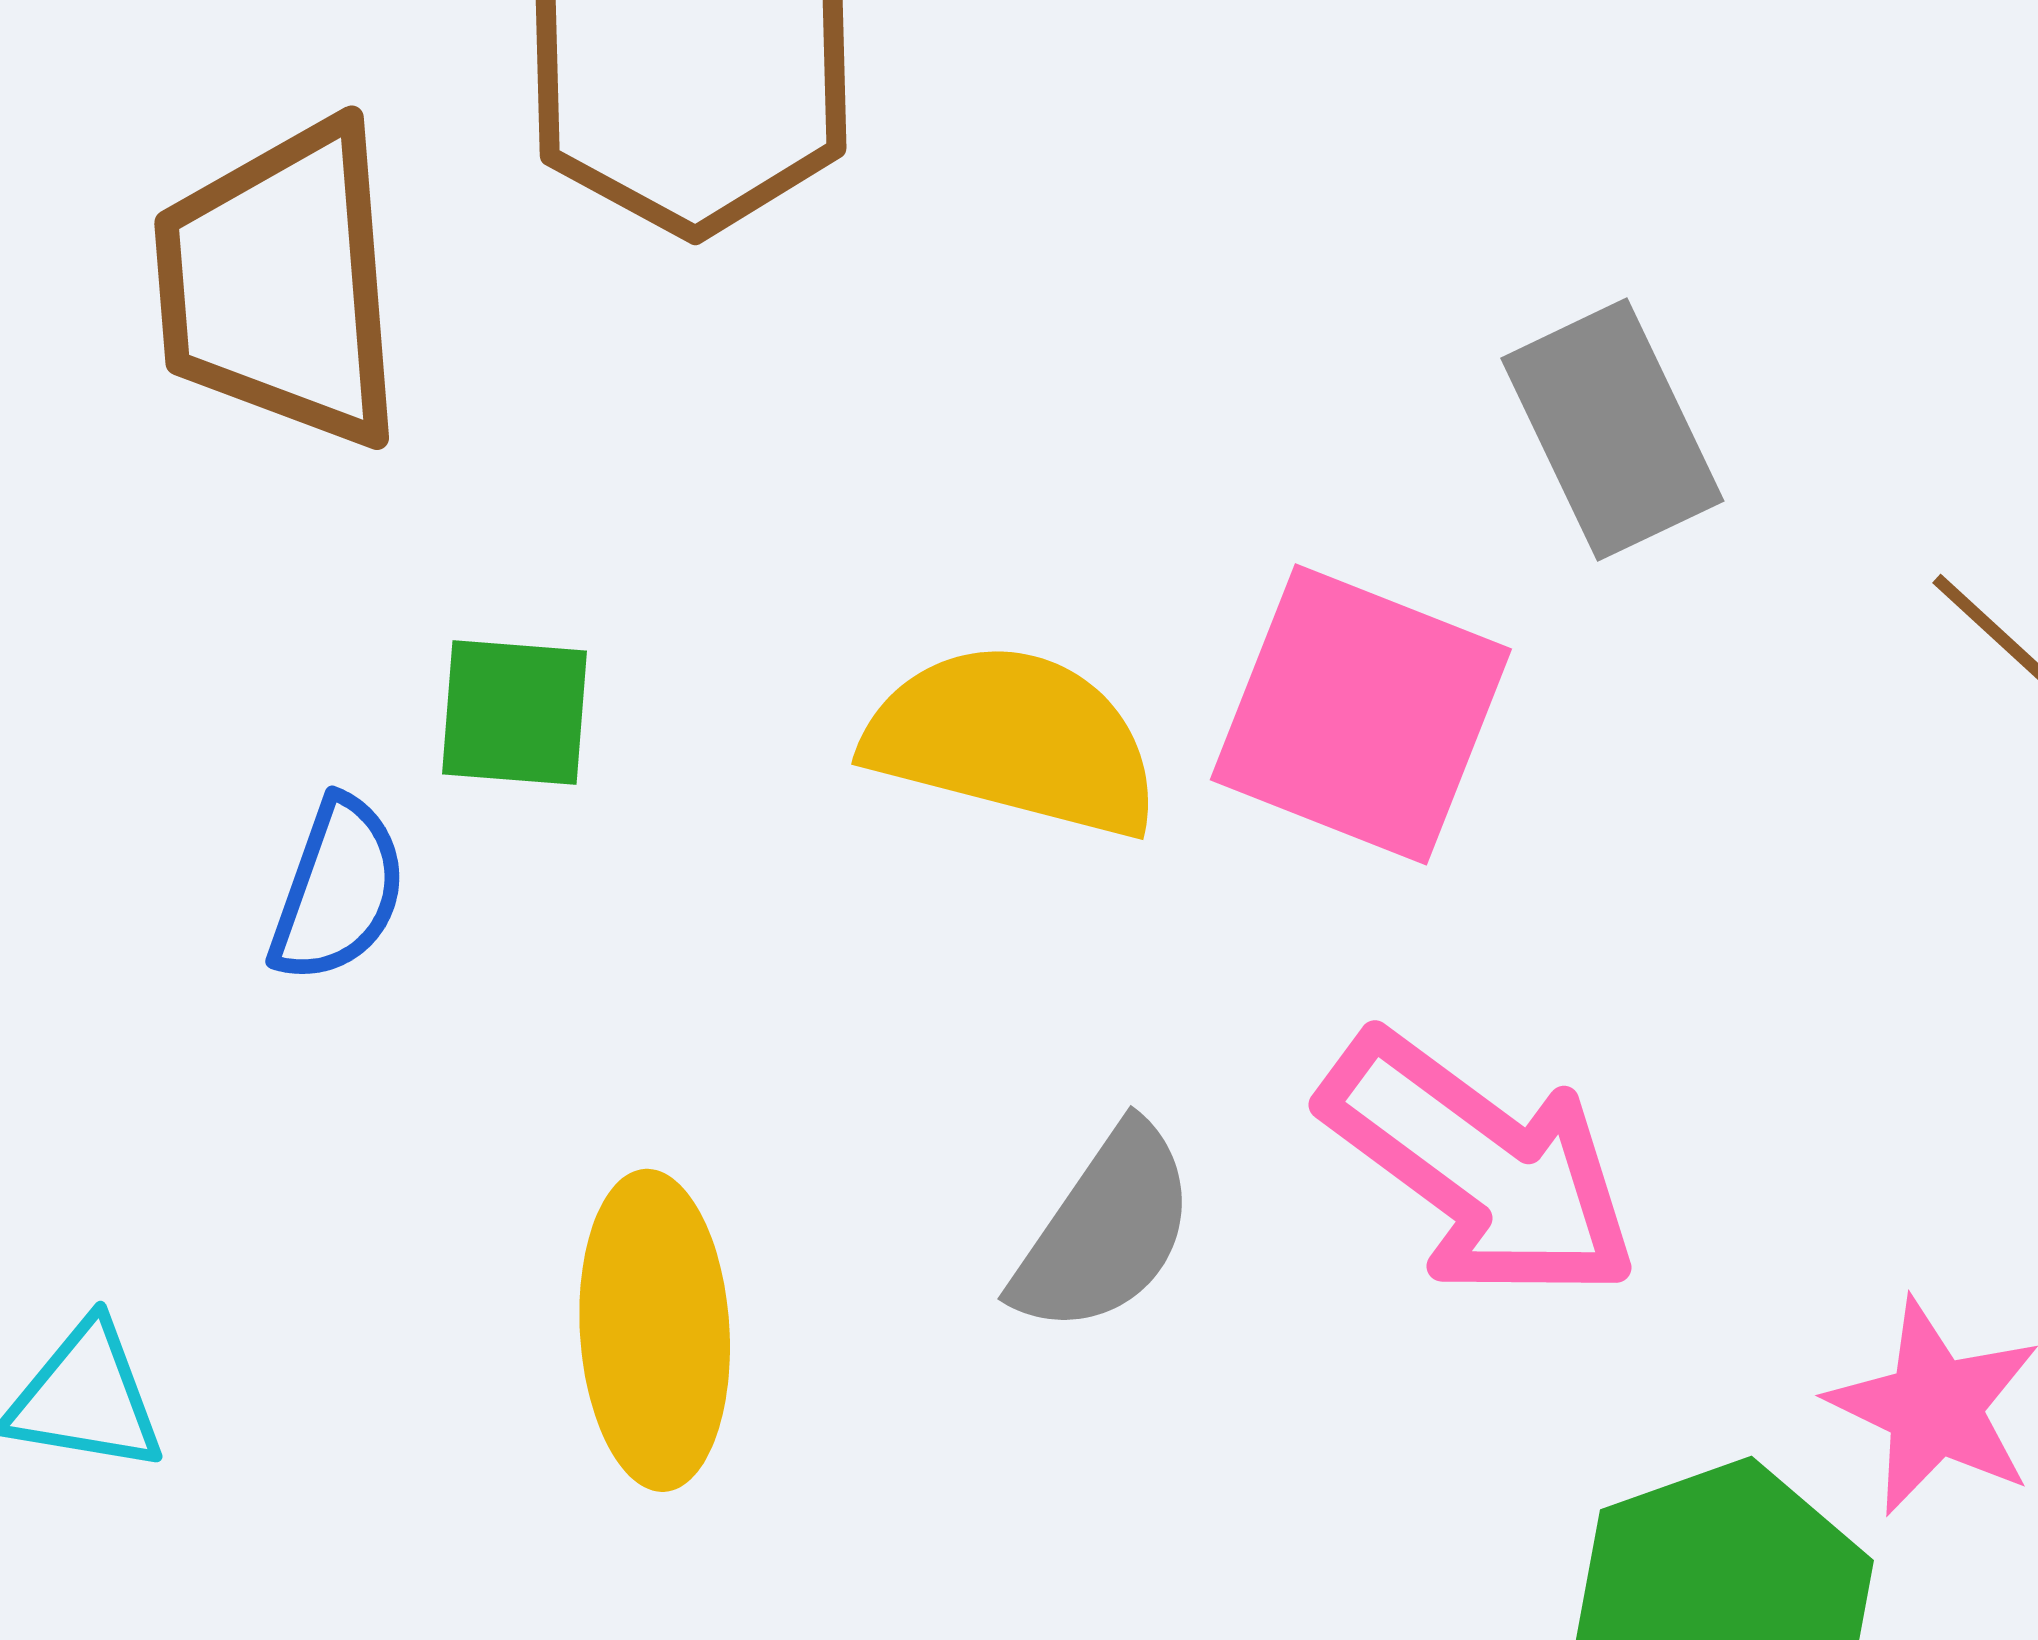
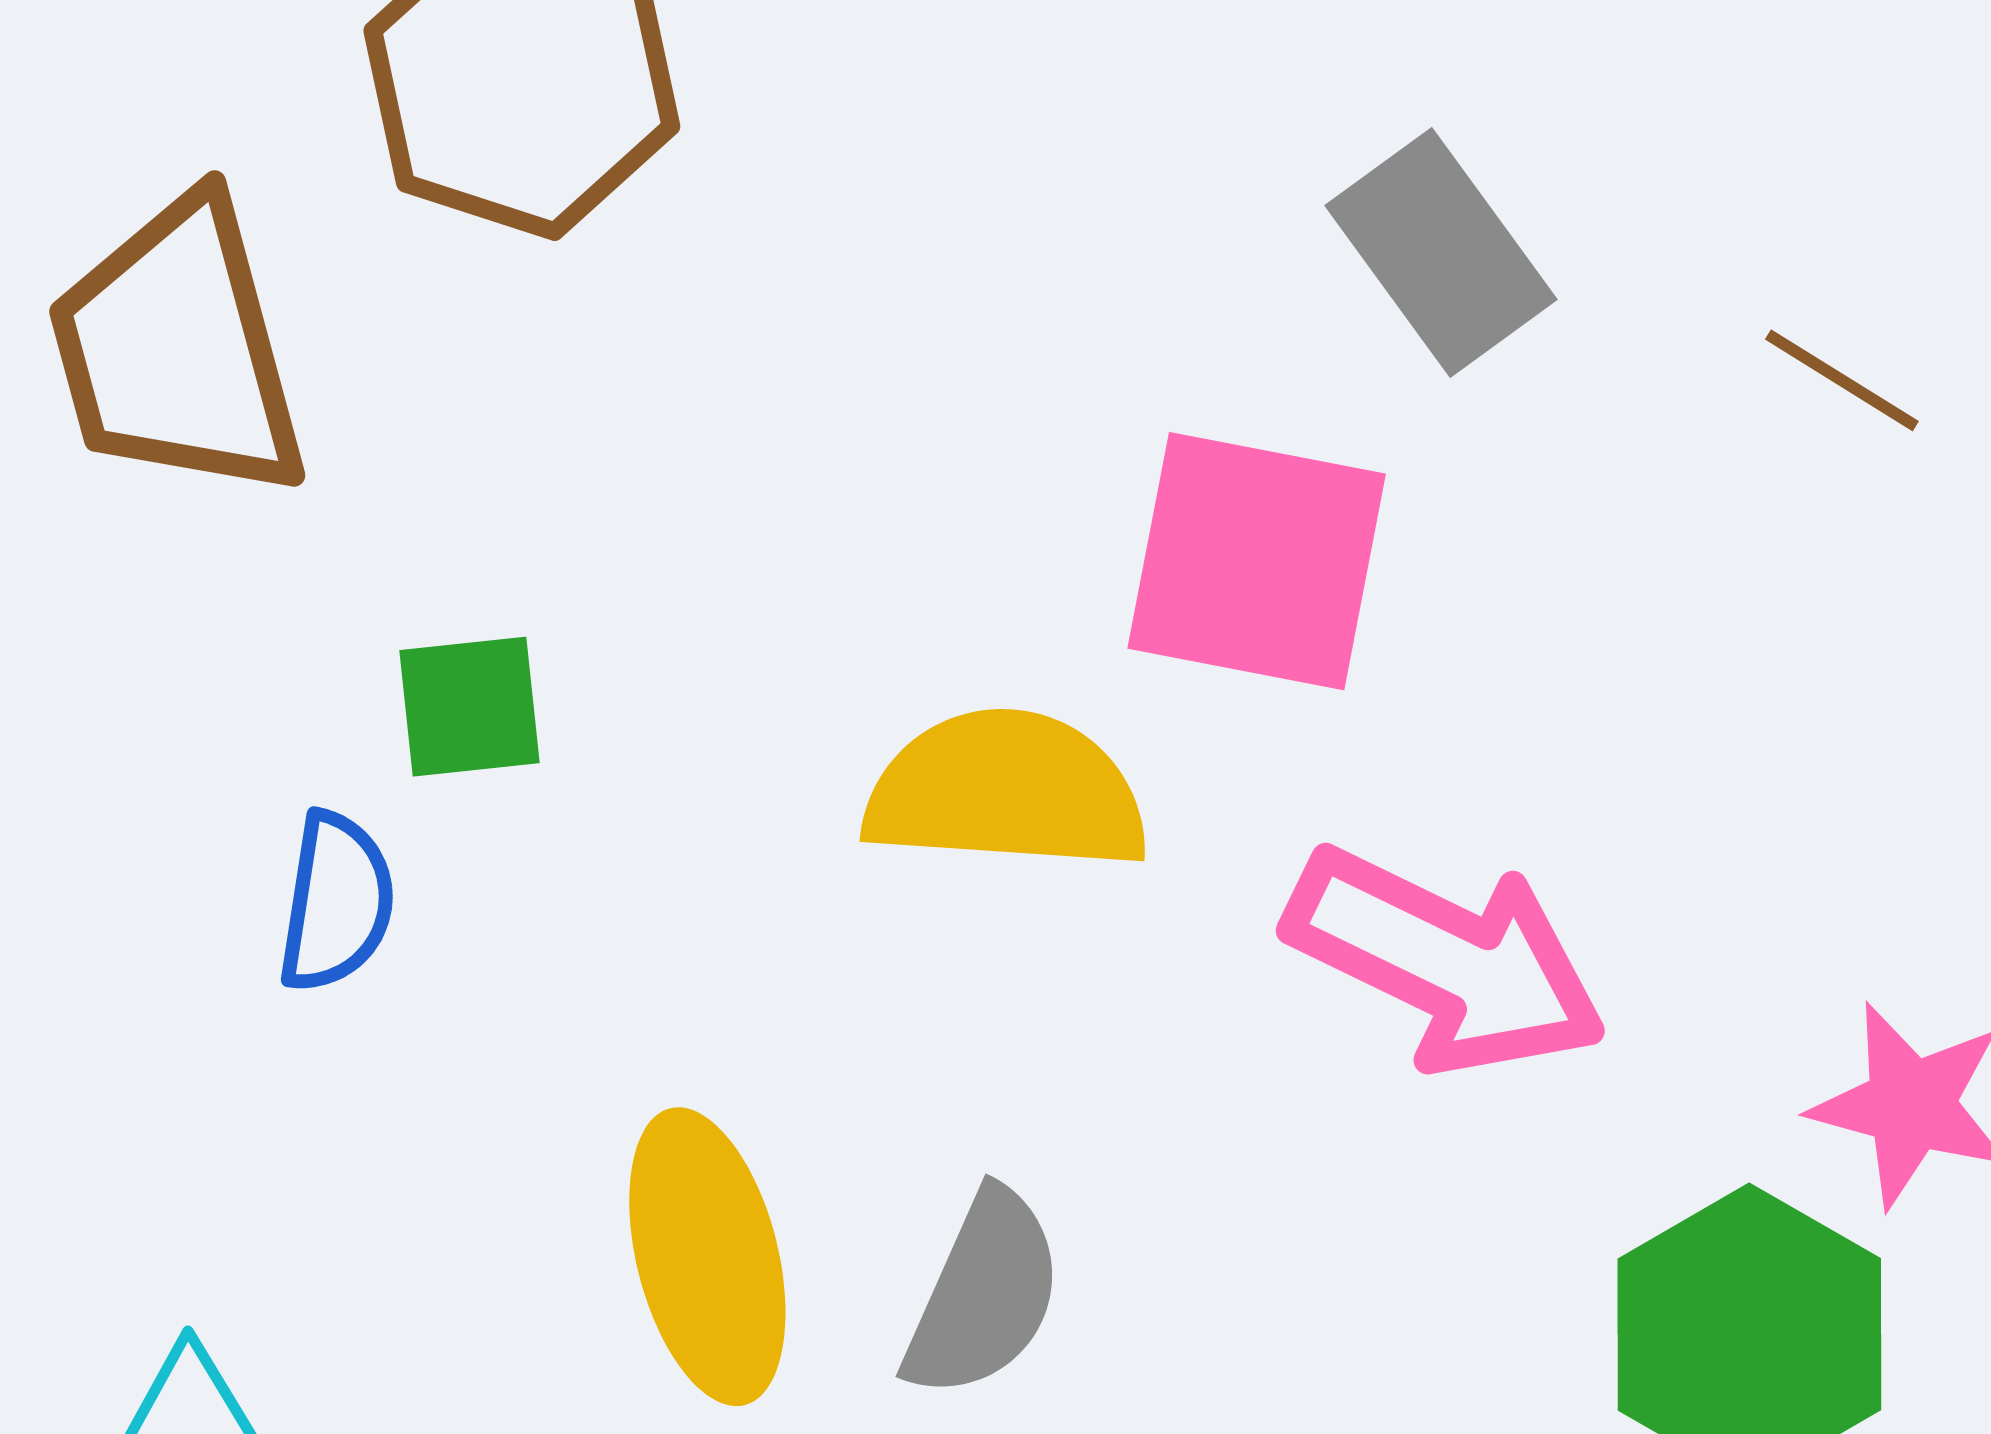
yellow semicircle: (1013, 740) -> (1006, 791), moved
gray semicircle: (1105, 1230) -> (984, 1294), moved

